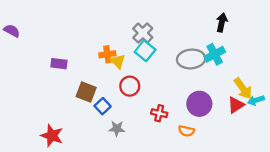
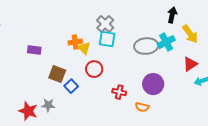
cyan square: (145, 51) -> (107, 39), turned -30
yellow arrow: (243, 88) -> (190, 34), moved
red triangle: (236, 105) -> (190, 64), moved
gray star: (117, 129) -> (48, 105), moved

